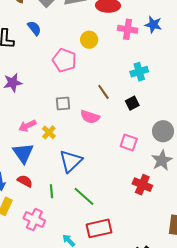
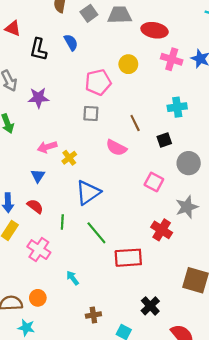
pink pentagon: (64, 60) -> (98, 82), turned 30
gray square: (63, 103) -> (91, 114), moved
gray circle: (163, 131) -> (189, 163), moved
blue triangle: (23, 153) -> (38, 176), size x0.6
red rectangle: (99, 228) -> (128, 258), moved

